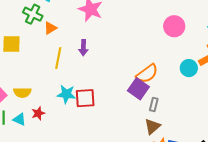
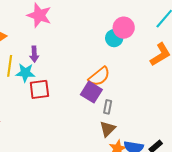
cyan circle: (189, 68) -> (114, 38), moved
cyan star: (66, 94) -> (25, 73), moved
red square: (85, 98) -> (39, 89), moved

